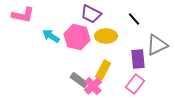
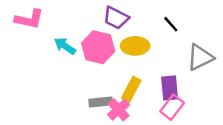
purple rectangle: (138, 59) -> (170, 88), moved
gray rectangle: (79, 80) -> (101, 102), turned -42

